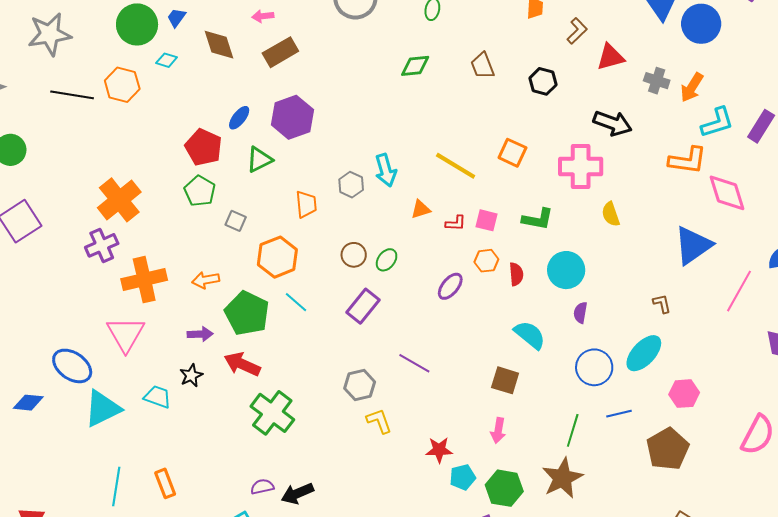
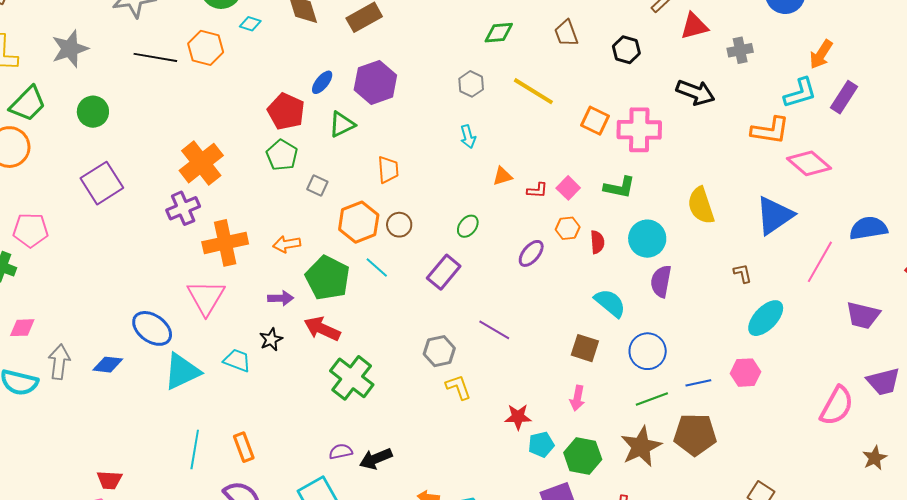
gray cross: (657, 81) -> (740, 50), turned -30
orange arrow: (692, 87) -> (821, 54), moved
yellow line: (456, 166) -> (533, 91), moved
pink cross: (581, 166) -> (639, 130), moved
cyan arrow: (386, 170) -> (468, 137), size x0.7
gray hexagon: (351, 185) -> (471, 84), moved
pink diamond: (727, 193) -> (809, 163), turned -33
yellow semicircle: (611, 214) -> (701, 205), moved, size x1.5
pink square: (486, 220) -> (568, 188), turned 30
brown circle: (354, 255) -> (399, 225), moved
purple semicircle: (580, 313) -> (661, 281), size x1.5
cyan ellipse: (644, 353) -> (766, 318), moved
blue circle: (594, 367) -> (648, 351), moved
pink hexagon: (684, 394) -> (746, 373), moved
green line: (573, 430) -> (652, 399), turned 52
brown pentagon: (668, 449) -> (695, 435), moved, turned 30

